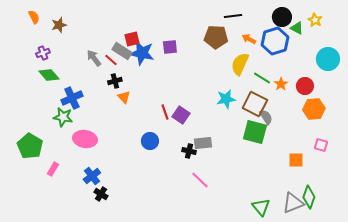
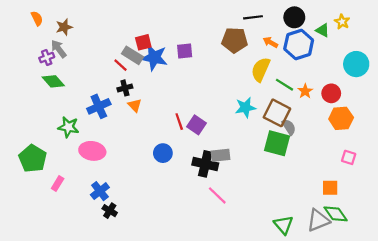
black circle: (282, 17) -> (294, 17), moved
gray arrow: (94, 58) -> (59, 49), moved
blue cross: (72, 98) -> (99, 106), moved
black cross: (189, 151) -> (205, 164), size x1.6
orange square: (296, 160) -> (330, 188), moved
green diamond: (309, 197) -> (336, 214), turned -55

